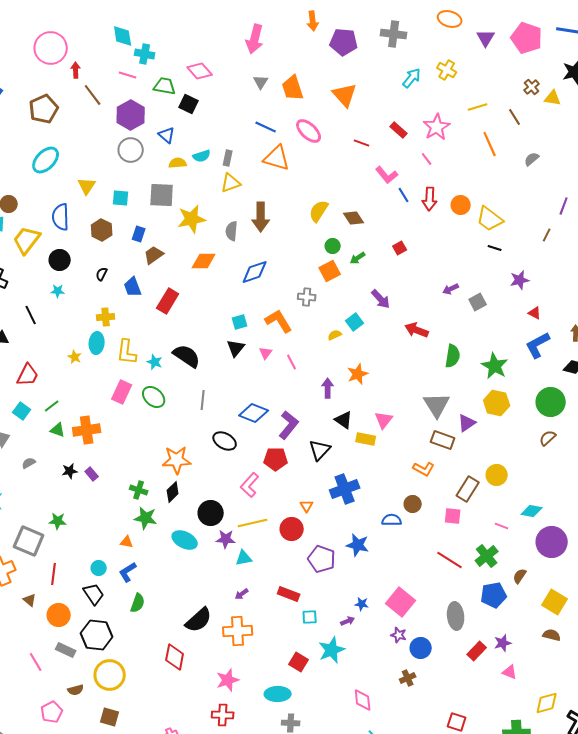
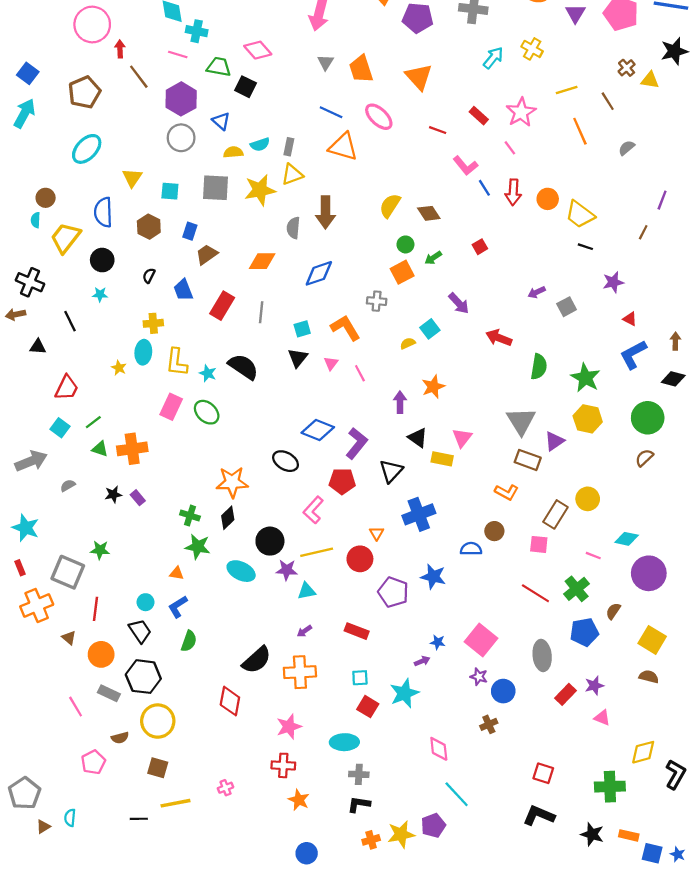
yellow star: (192, 219) -> (260, 190), moved
gray line: (203, 400) -> (261, 312), moved
cyan square: (310, 617) -> (360, 678), moved

